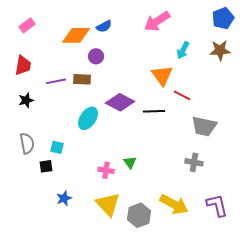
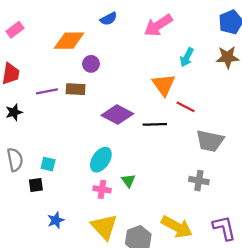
blue semicircle: (104, 26) -> (109, 19), moved
cyan ellipse: (88, 118) -> (101, 160), moved

